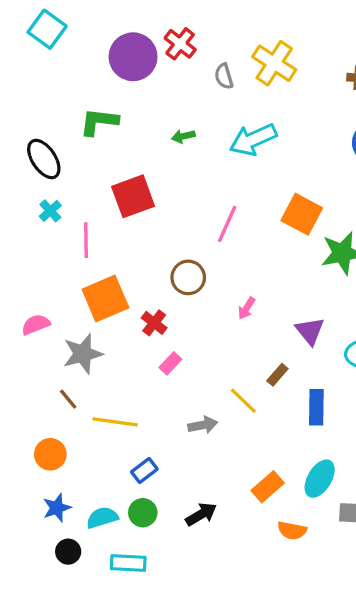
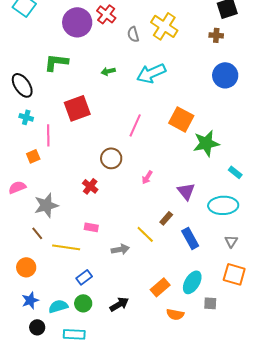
cyan cross: (50, 211) -> (26, 117), turned -32
orange square: (105, 299) -> (33, 156), moved, size x0.5
pink rectangle: (170, 363) -> (91, 227), moved, turned 56
blue rectangle: (316, 407) -> (190, 238), turned -30

